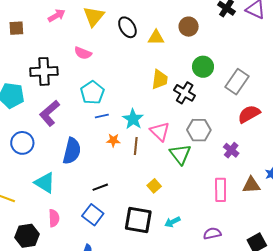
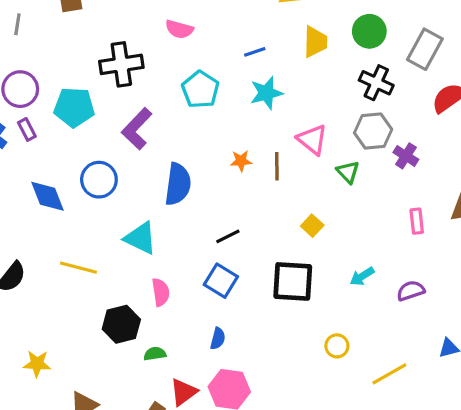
yellow trapezoid: (160, 79) -> (315, 42), moved
black cross: (185, 93) -> (376, 83), moved
blue line: (102, 116) -> (255, 52), moved
cyan star: (133, 119) -> (266, 93), moved, turned 30
purple cross: (231, 150) -> (406, 156), moved
green triangle: (180, 154) -> (348, 172), size x0.7
pink rectangle: (221, 190) -> (417, 221), size x0.7
cyan arrow: (172, 222) -> (362, 276), moved

